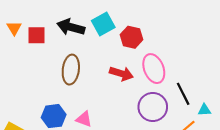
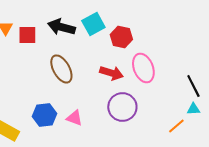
brown ellipse: (71, 70) -> (61, 69), turned -36
black line: (183, 94) -> (193, 86), moved
purple circle: (153, 107) -> (122, 107), moved

